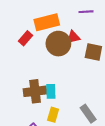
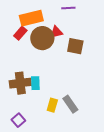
red rectangle: (25, 38) -> (20, 33), moved
yellow rectangle: (53, 115) -> (52, 105), moved

